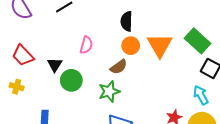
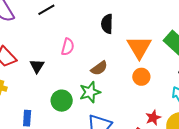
orange circle: (131, 46) -> (141, 77), moved
green circle: (71, 80) -> (62, 101), moved

